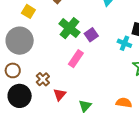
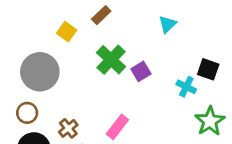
yellow square: (28, 11) -> (67, 32), moved
pink rectangle: (76, 59) -> (117, 127), moved

